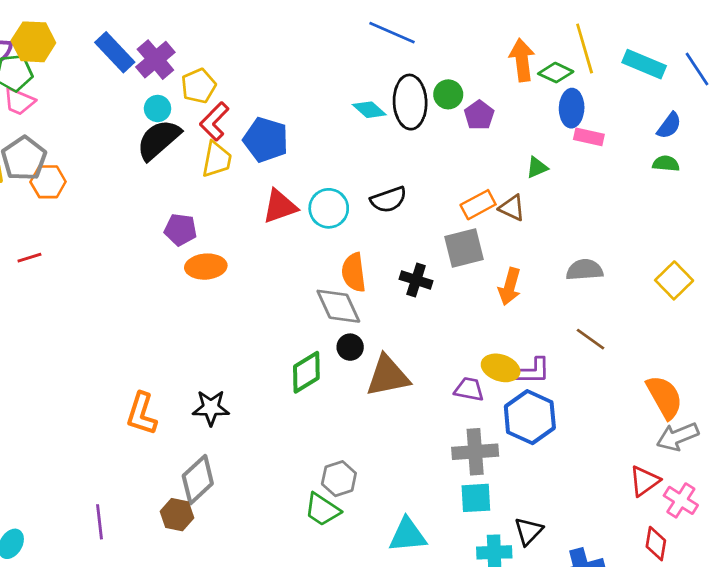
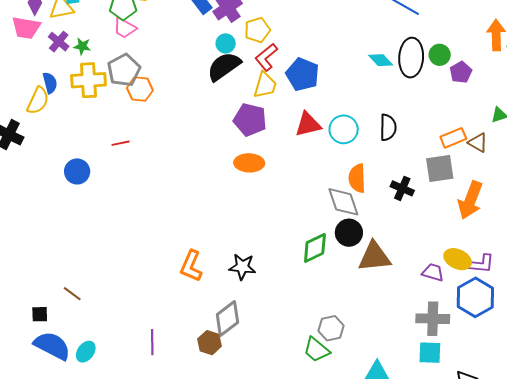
black semicircle: (389, 200) -> (388, 127), turned -76
purple pentagon: (180, 230) -> (250, 120), moved, size x1.4
orange arrow: (510, 287) -> (470, 200), size x1.4
black circle: (350, 347) -> (349, 233), size x1.4

